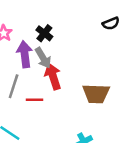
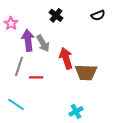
black cross: (44, 33) -> (56, 15), moved
red arrow: (53, 76) -> (66, 58), moved

